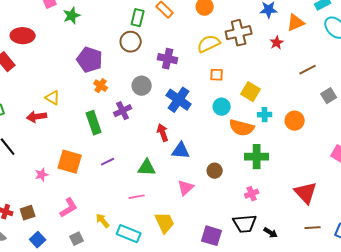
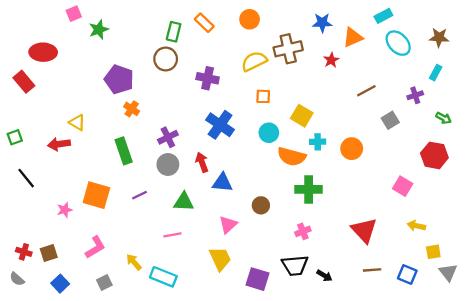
gray circle: (142, 86) -> (168, 164), moved
purple cross: (123, 111) -> (168, 137), moved
yellow trapezoid: (165, 223) -> (220, 259), moved

